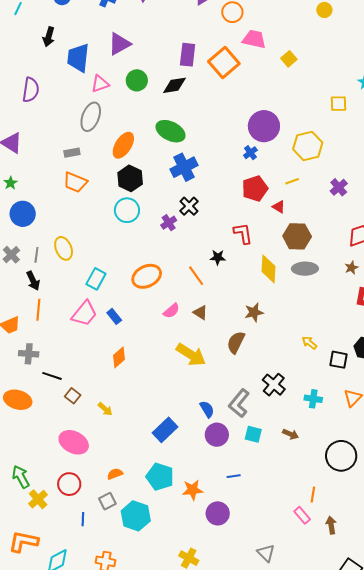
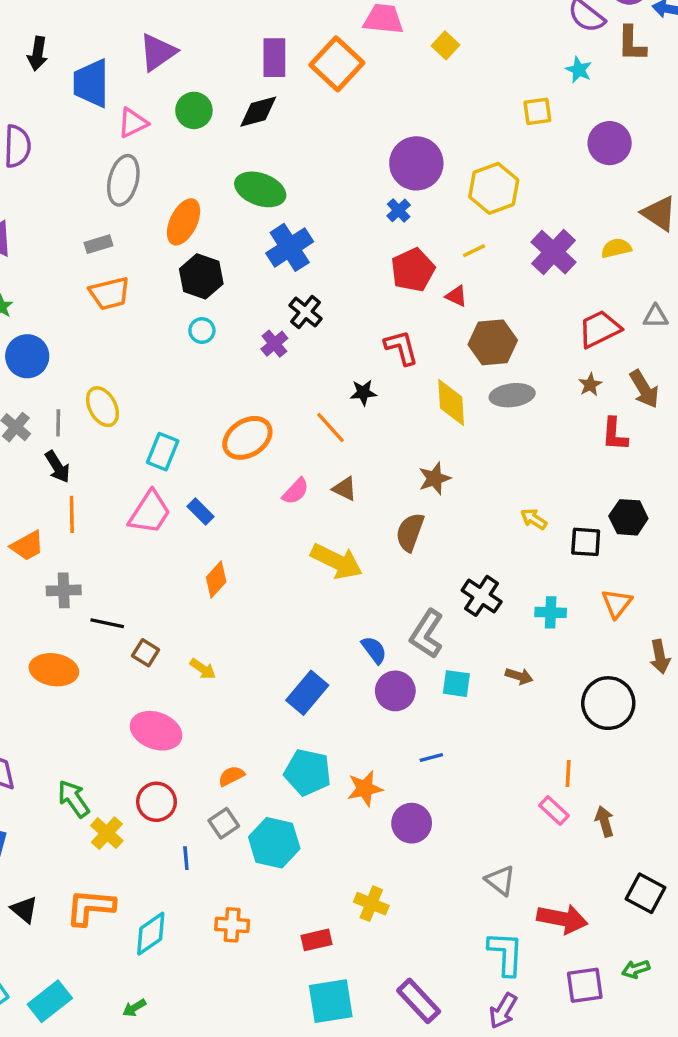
orange trapezoid: (75, 182) -> (110, 293), turned -30
purple cross: (339, 187) -> (554, 252), size x1.5
cyan circle: (127, 210) -> (202, 331), size x0.6

